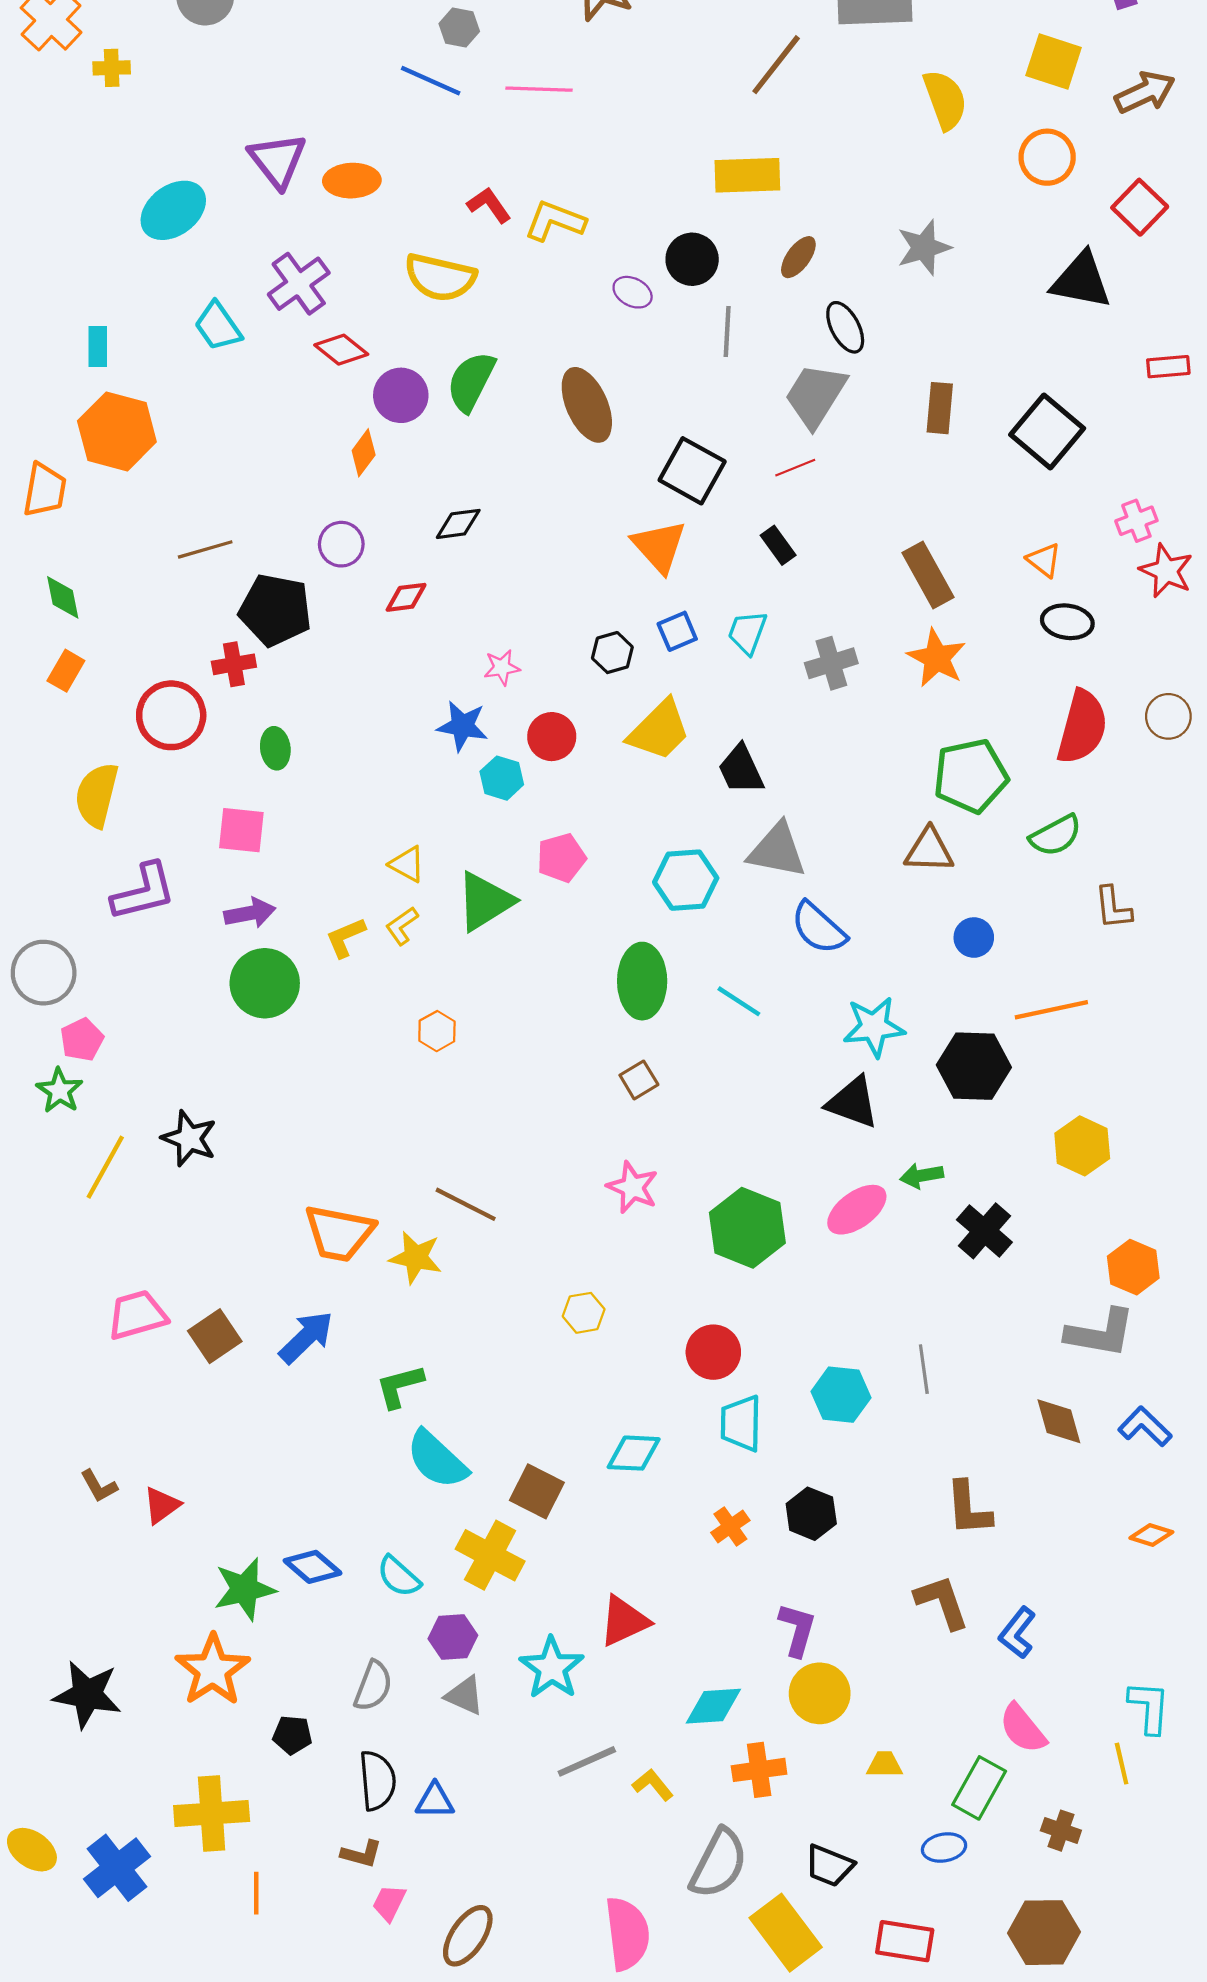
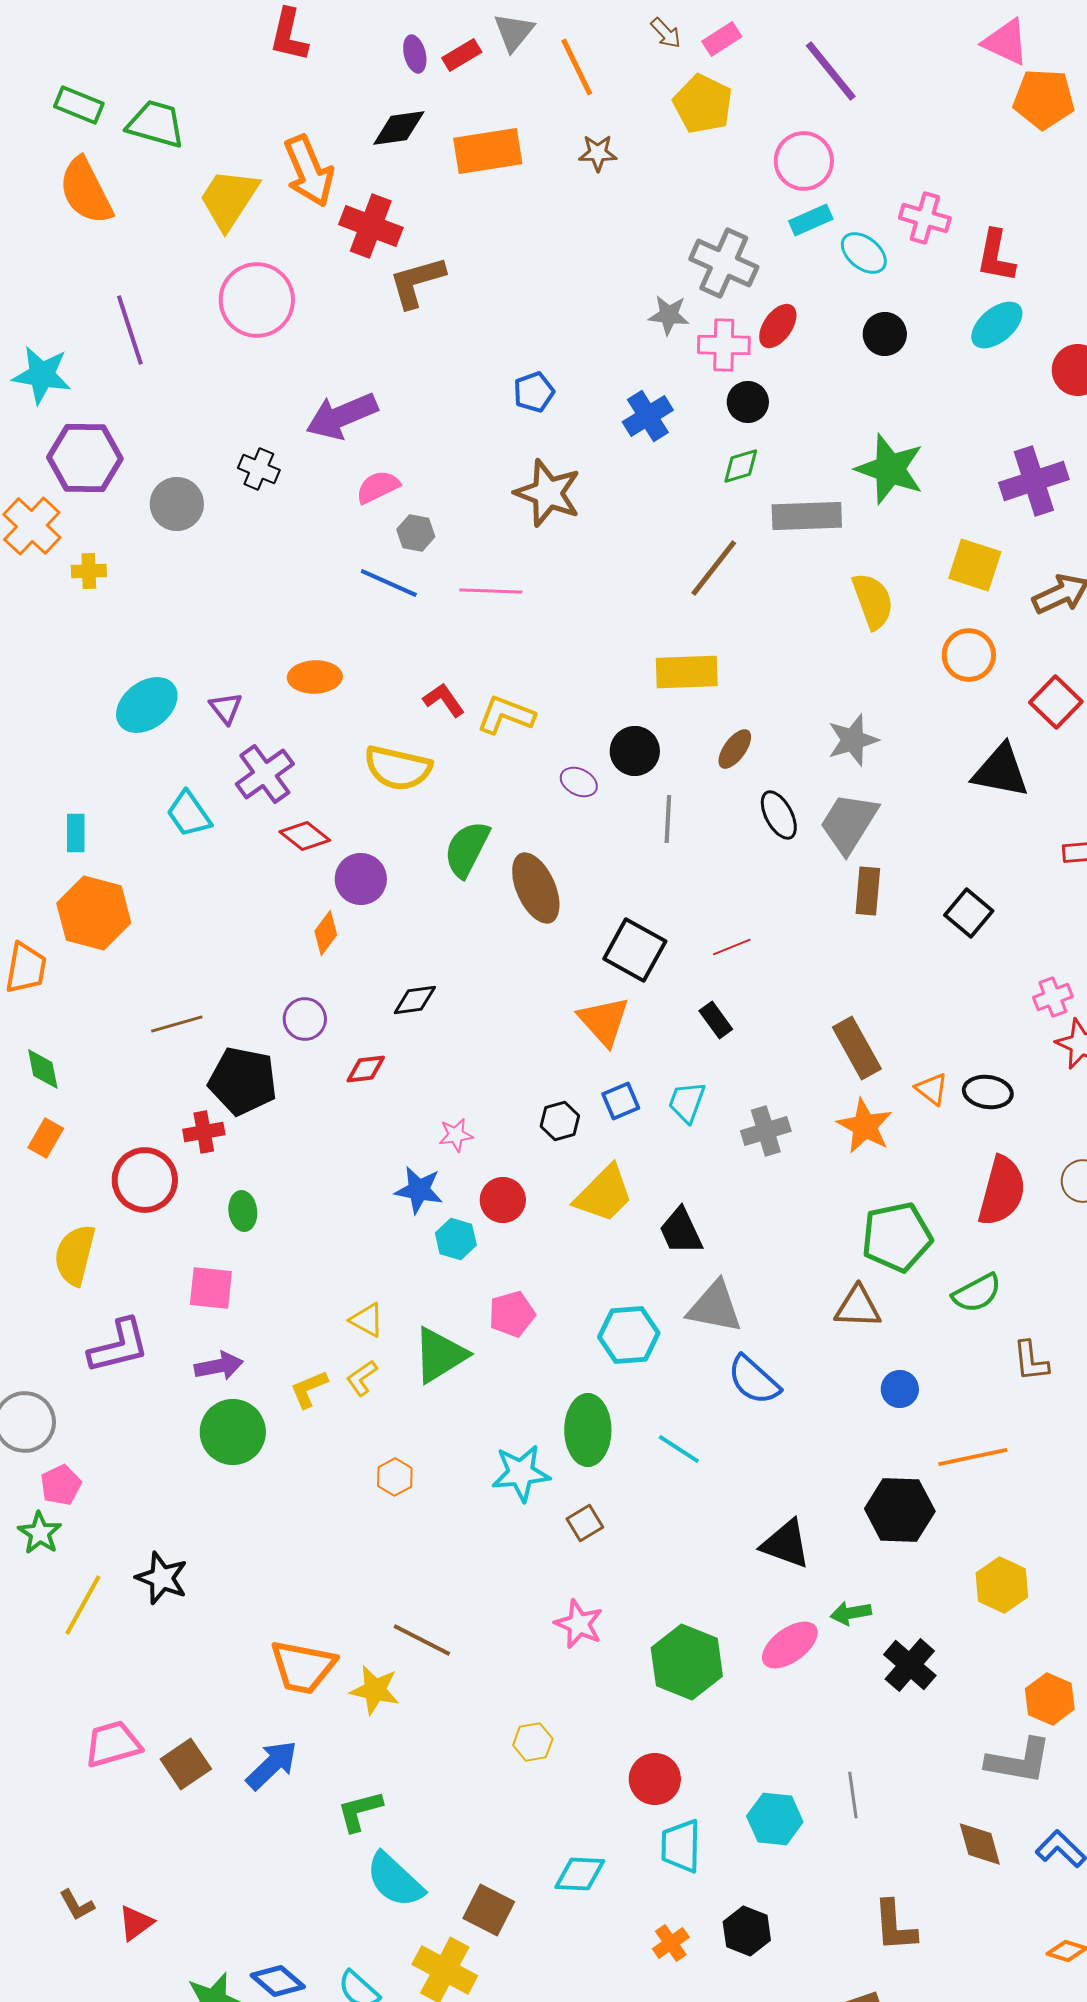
purple triangle: (277, 160) -> (226, 708), moved, size x0.6
green semicircle: (471, 382) -> (467, 849), moved
gray trapezoid: (815, 395) -> (849, 823), moved
black square: (1047, 431) -> (969, 913), size x0.7
orange triangle: (1044, 560) -> (932, 1089), moved
cyan star: (874, 1027) -> (521, 1473), moved

